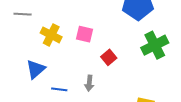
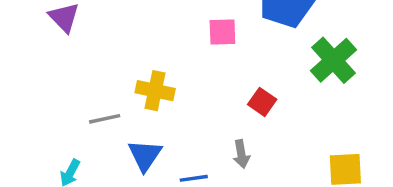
gray line: (23, 14) -> (105, 119), moved
pink square: (85, 34) -> (222, 32), moved

